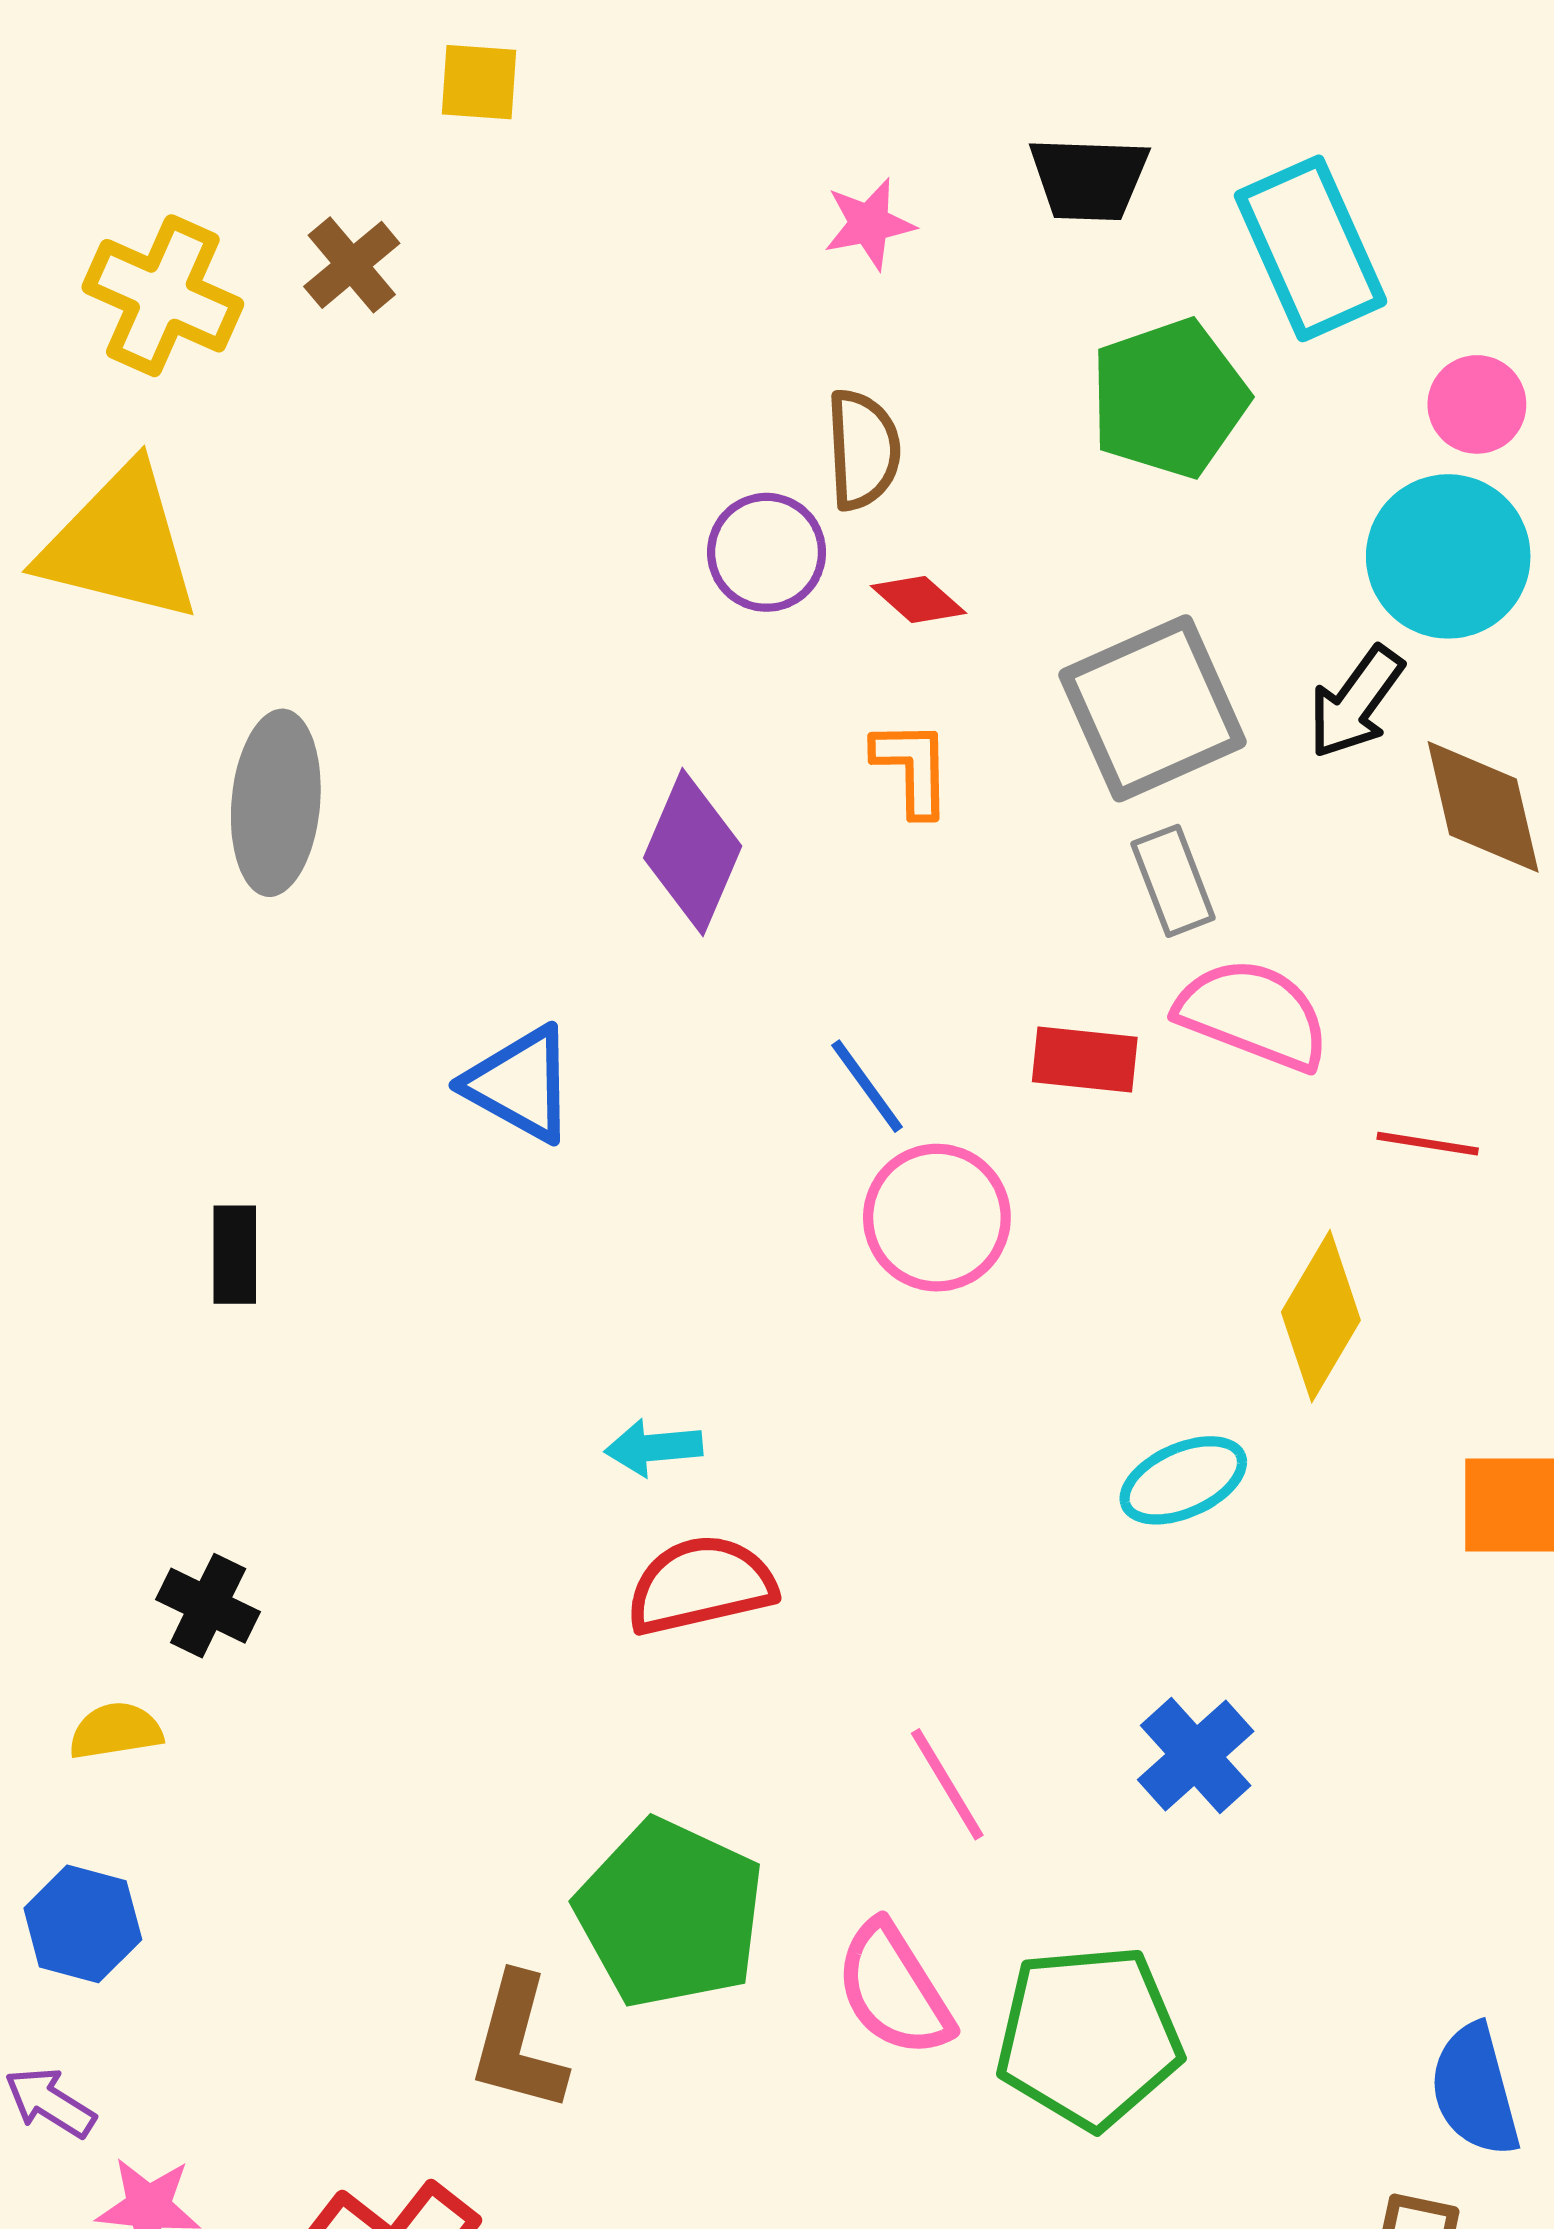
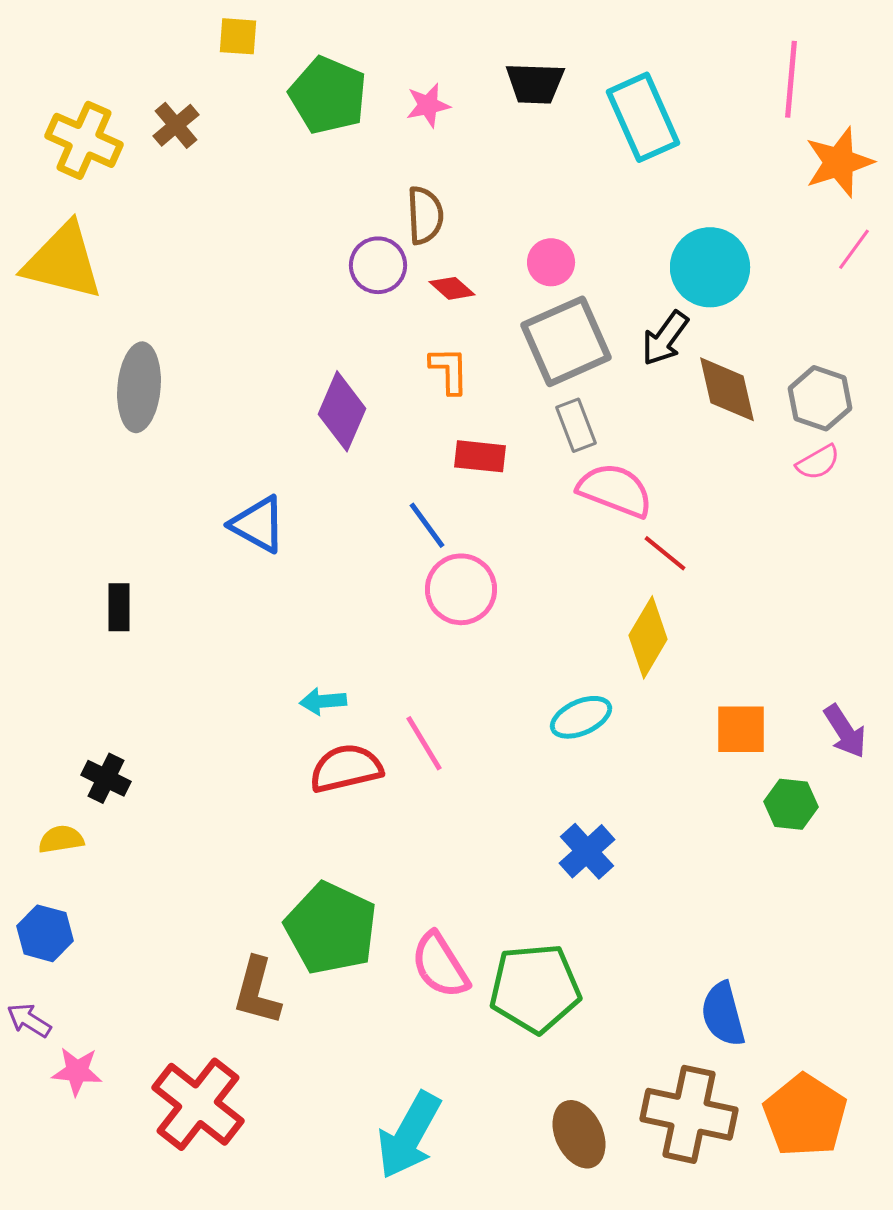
green pentagon: (1169, 398) -> (328, 95), moved, turned -30
pink circle: (1477, 404) -> (551, 262), moved
red rectangle: (1085, 1059) -> (480, 456), moved
red line: (1428, 1144) -> (665, 553), moved, turned 30
pink line: (947, 1784) -> (424, 743), moved

